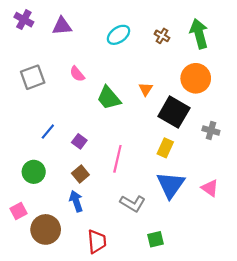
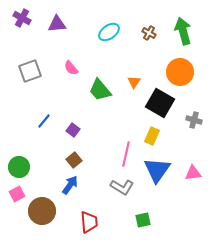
pink line: (117, 159) -> (126, 154), moved
green circle: (34, 172) -> (19, 167), moved
pink triangle: (210, 188) -> (193, 173), turned -42
blue arrow: (76, 201) -> (70, 185), turned 54

